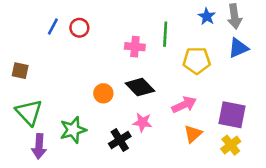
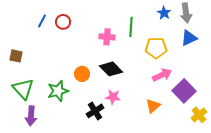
pink arrow: (184, 105) -> (162, 75), moved
purple square: (232, 115) -> (184, 91), turned 35
green star: (73, 130) -> (58, 91), moved
yellow cross: (231, 145) -> (199, 115), moved

